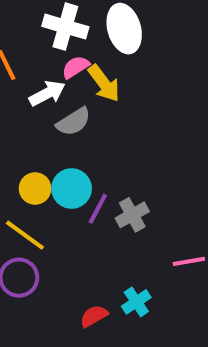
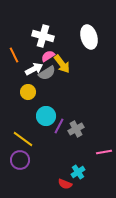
white ellipse: (124, 29) -> (89, 37), moved
gray semicircle: (74, 122) -> (47, 73), moved
yellow circle: (35, 189) -> (28, 92), moved
red semicircle: (94, 316) -> (65, 184), moved, turned -128

